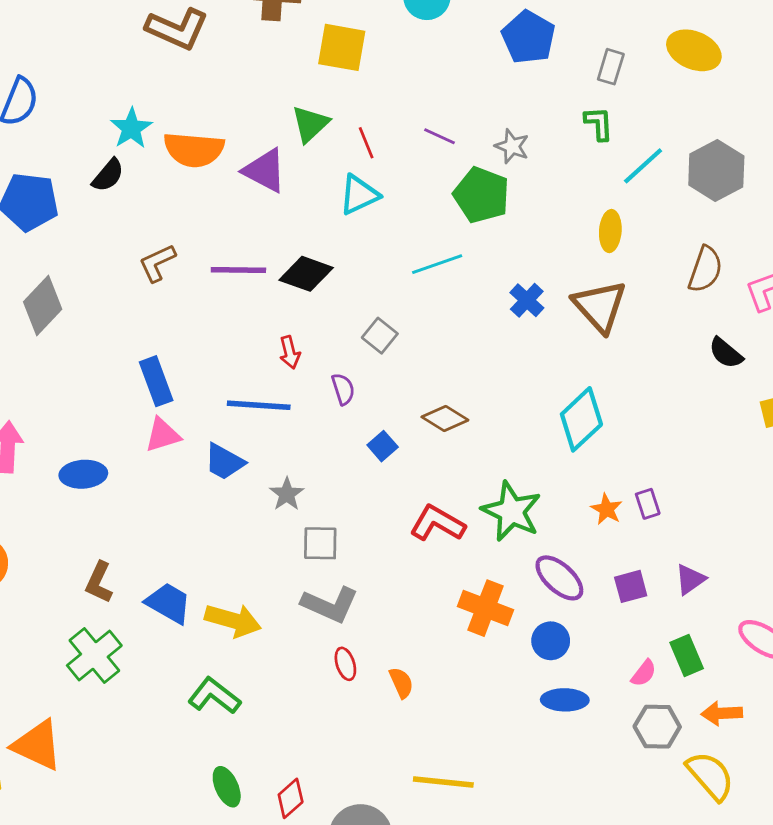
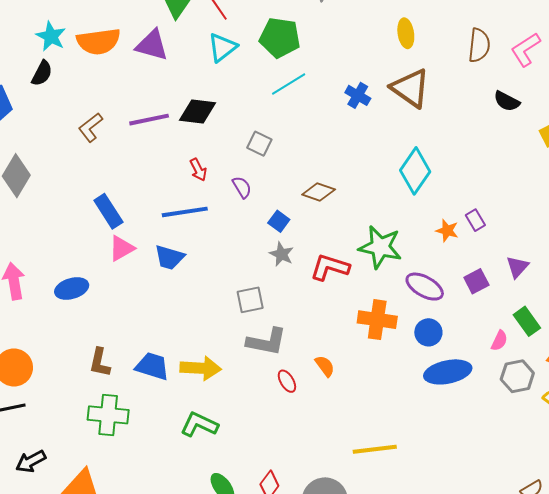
green pentagon: (482, 195) -> (280, 38), moved
gray star: (287, 494) -> (282, 254), moved
green cross: (94, 655) -> (108, 415), turned -33
orange semicircle: (401, 683) -> (325, 366), moved
blue ellipse: (565, 700) -> (448, 372), size x1.4

